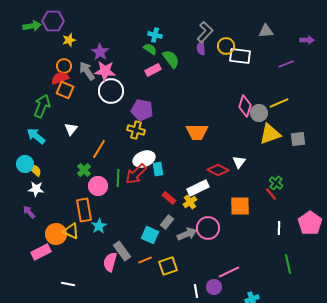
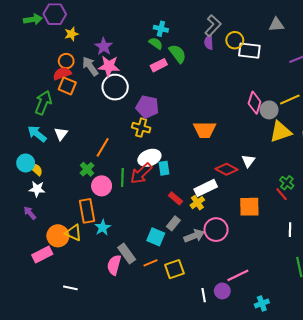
white triangle: (71, 129) -> (61, 134), moved

